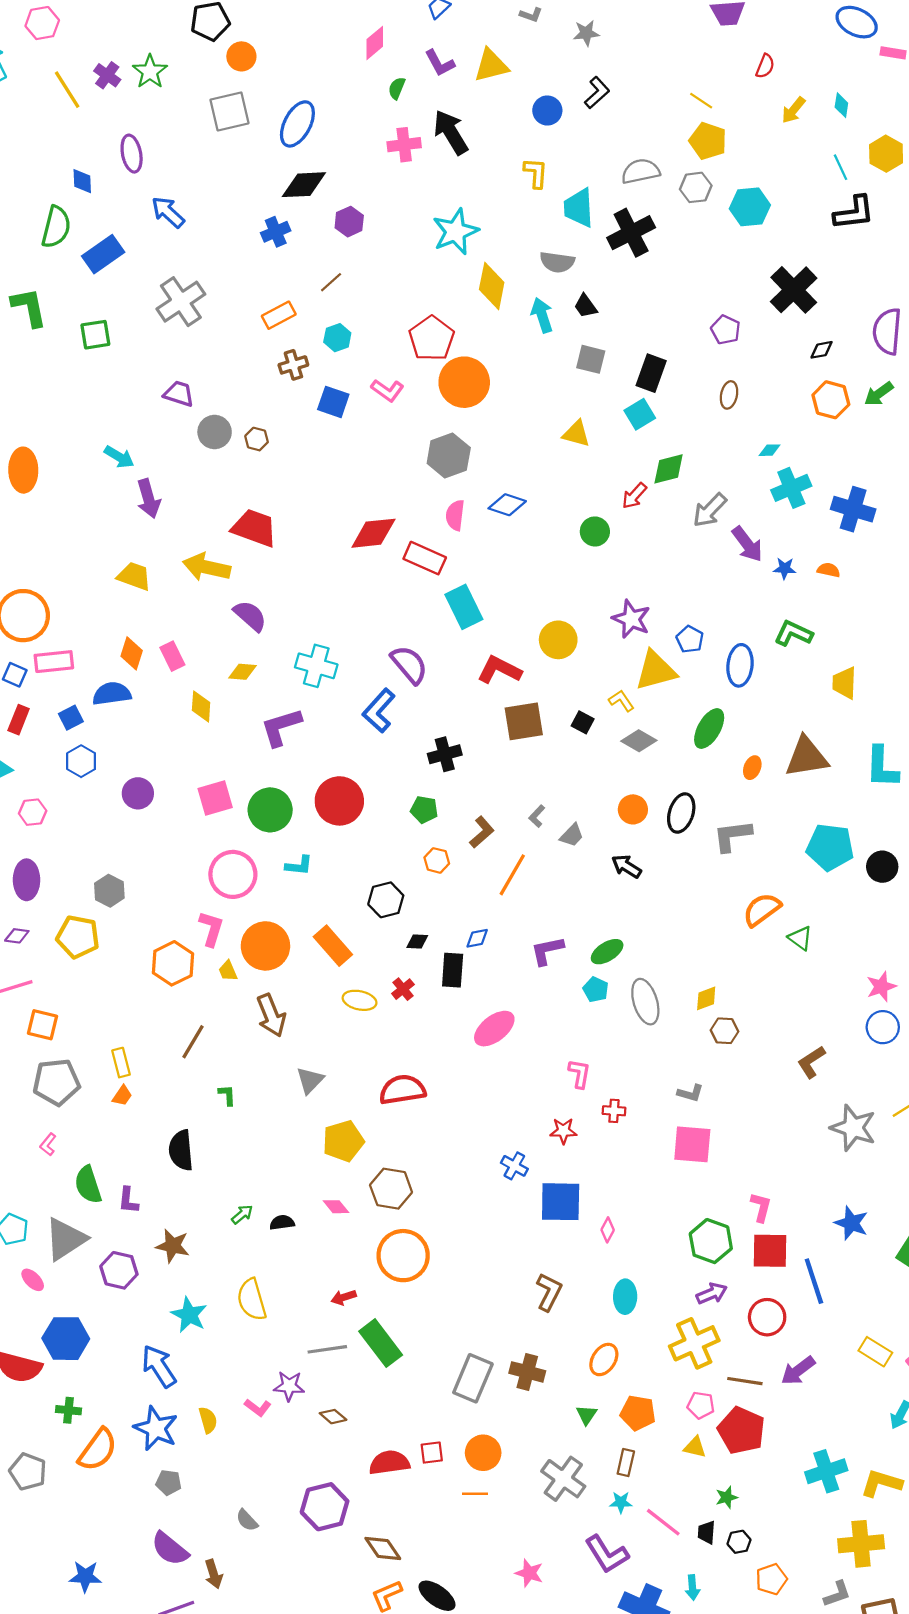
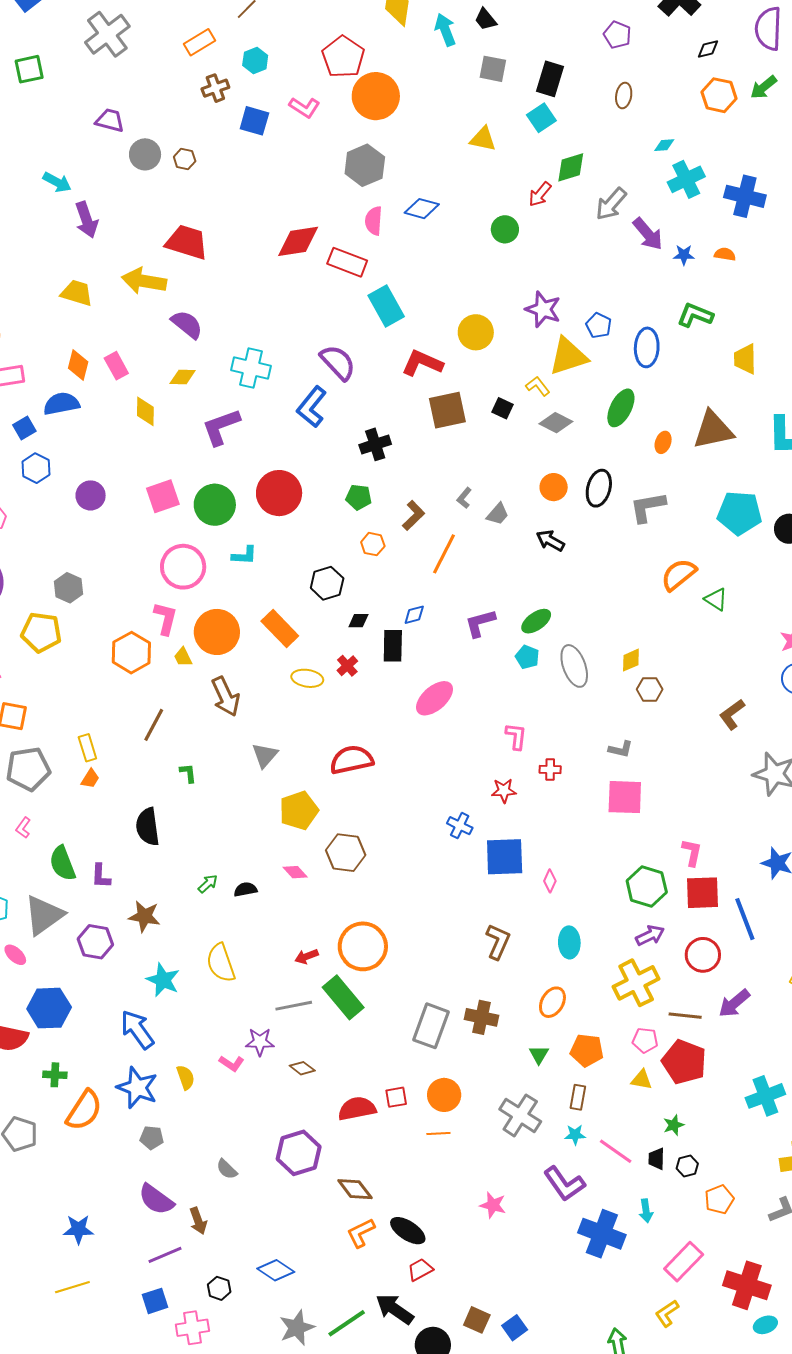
orange circle: (403, 1256) -> (363, 946), moved

